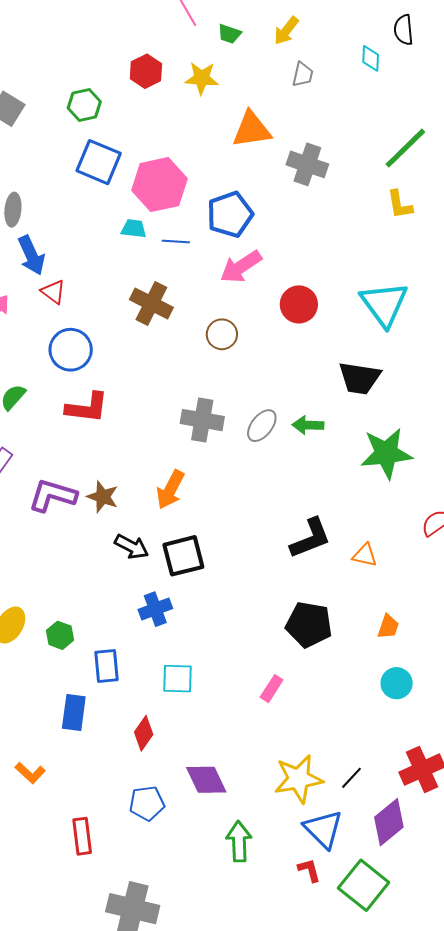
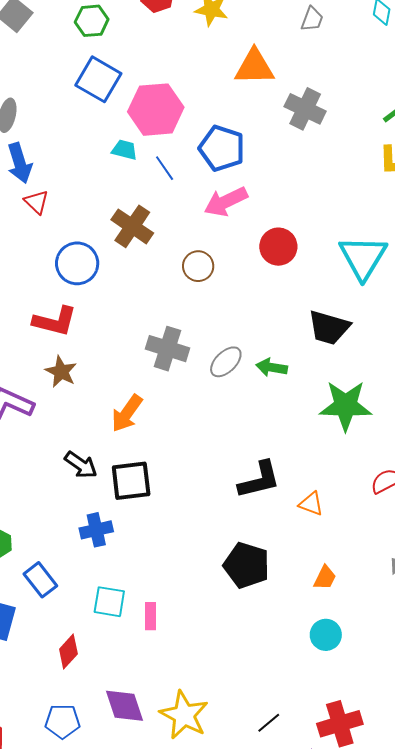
blue pentagon: (230, 214) -> (222, 148), turned 30
blue line: (176, 242) -> (165, 168), turned 44
blue circle: (71, 350) -> (77, 263), moved
brown star: (103, 497) -> (61, 372), moved
blue rectangle: (106, 666) -> (40, 580), turned -40
pink rectangle: (272, 689) -> (151, 616), moved, turned -40
yellow star: (298, 779) -> (184, 715), moved, turned 30

